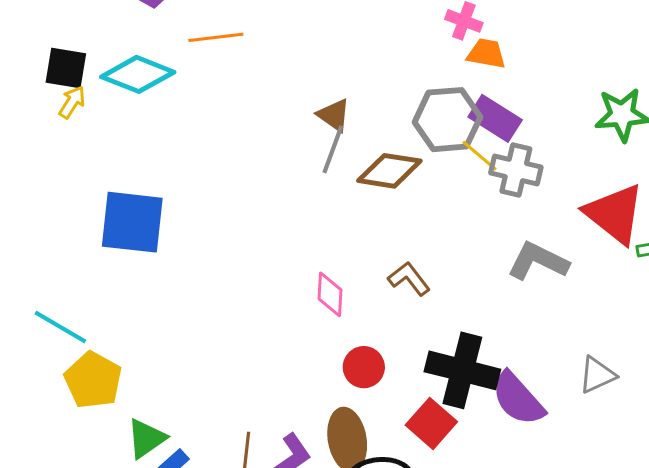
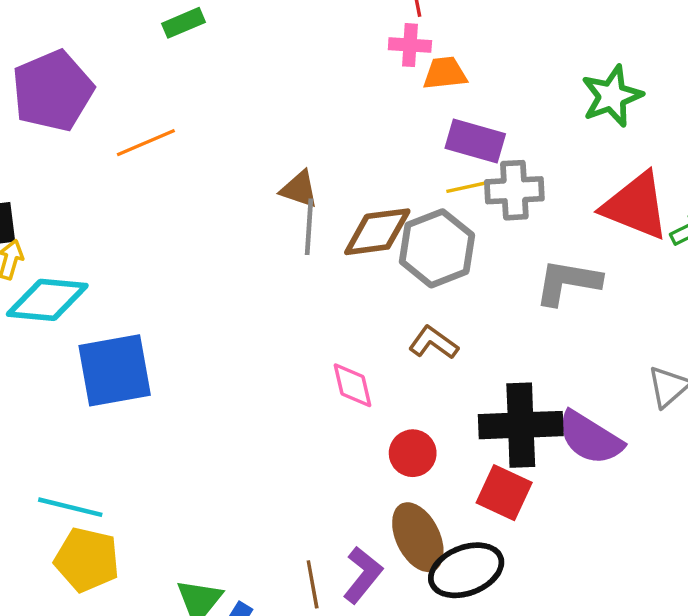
cyan diamond: (138, 74) -> (47, 300), moved
gray hexagon: (447, 120) -> (437, 248), moved
yellow line: (480, 156) -> (470, 186), turned -36
yellow pentagon: (93, 380) -> (87, 560), moved

